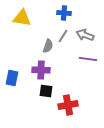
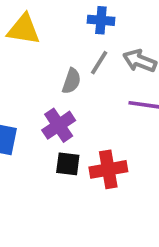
purple cross: (41, 70) -> (59, 125), turned -36
red cross: (68, 105) -> (108, 169), moved

